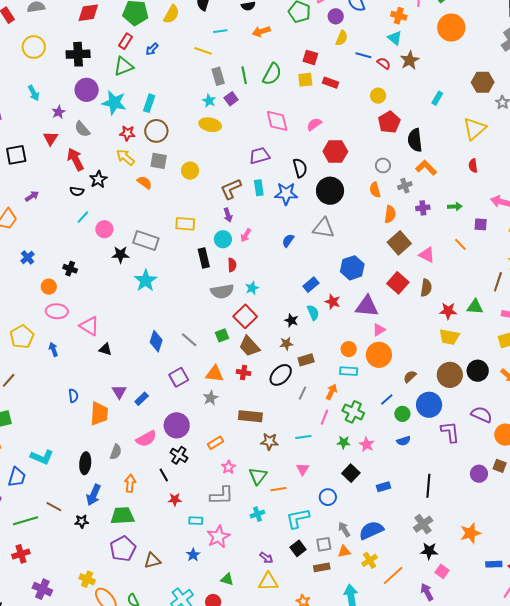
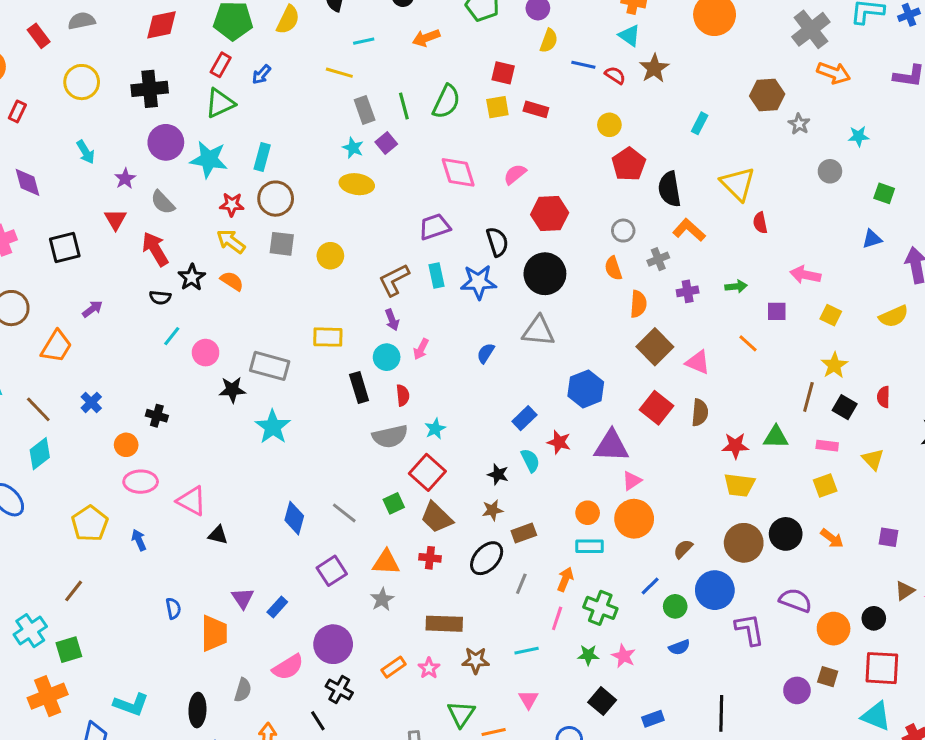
yellow triangle: (475, 129) -> (738, 184), moved, turned -30
orange semicircle: (144, 182) -> (232, 281), moved
pink star: (228, 467) -> (429, 668), moved

